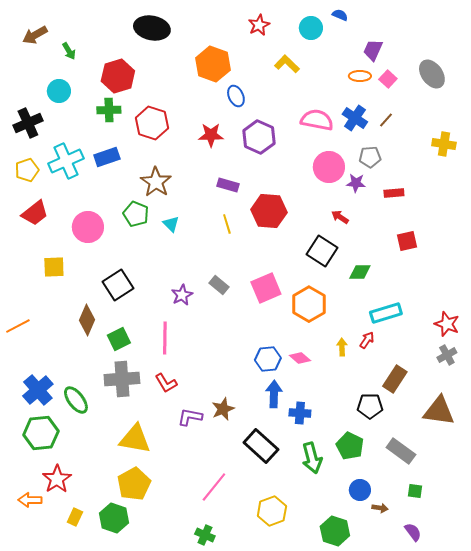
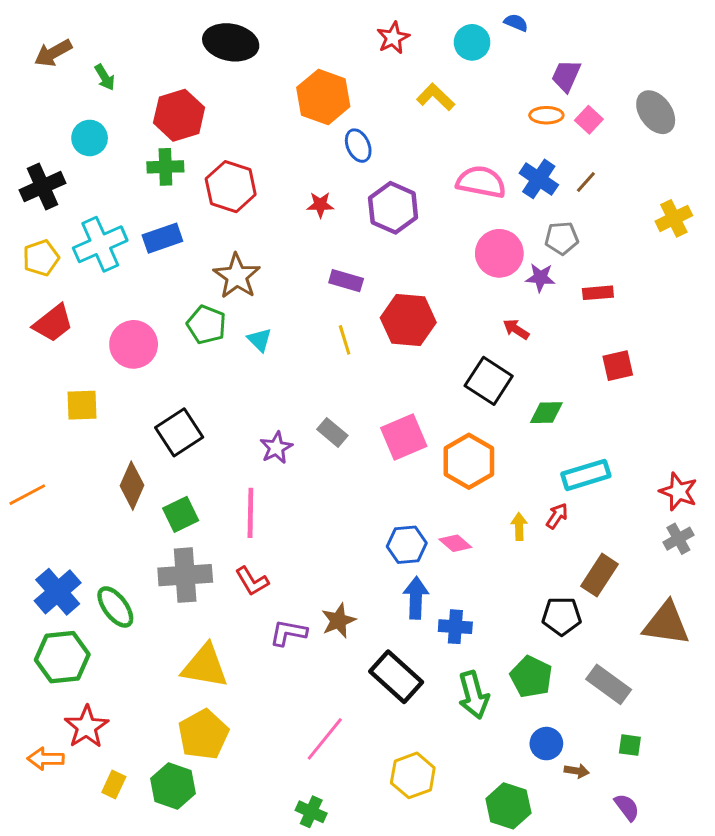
red star: (211, 135) -> (320, 205), size x0.7
yellow cross: (444, 144) -> (674, 218), turned -35

